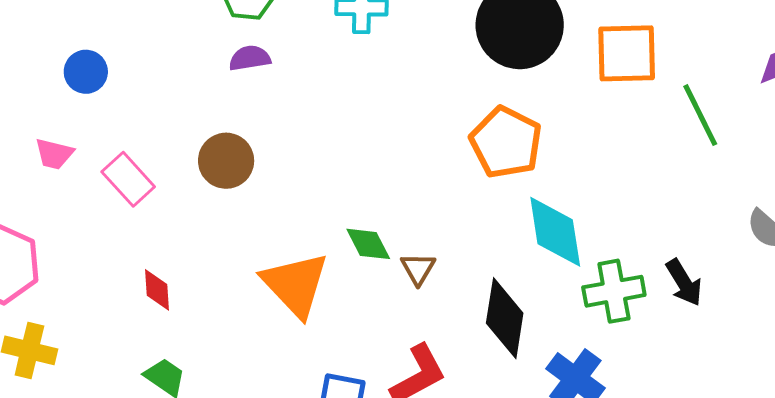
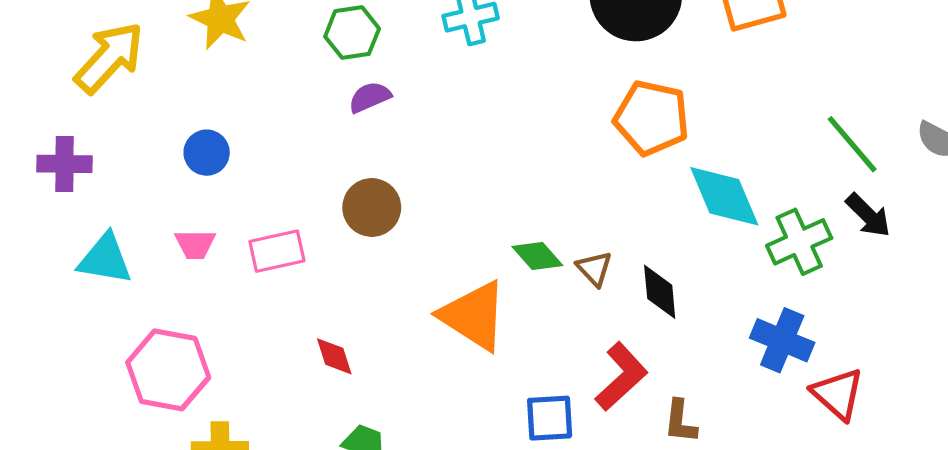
green line: (700, 115) -> (852, 144), moved
pink rectangle: (128, 179) -> (277, 251), turned -46
black diamond: (505, 318) -> (660, 292), moved, size x0.7

